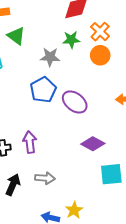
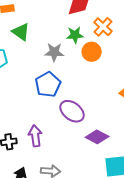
orange circle: (100, 55) -> (92, 52), moved
purple ellipse: (75, 102) -> (72, 111), moved

